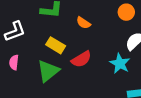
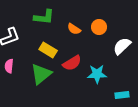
orange circle: (126, 12) -> (99, 27), moved
cyan star: (120, 63) -> (97, 74), moved, turned -30

